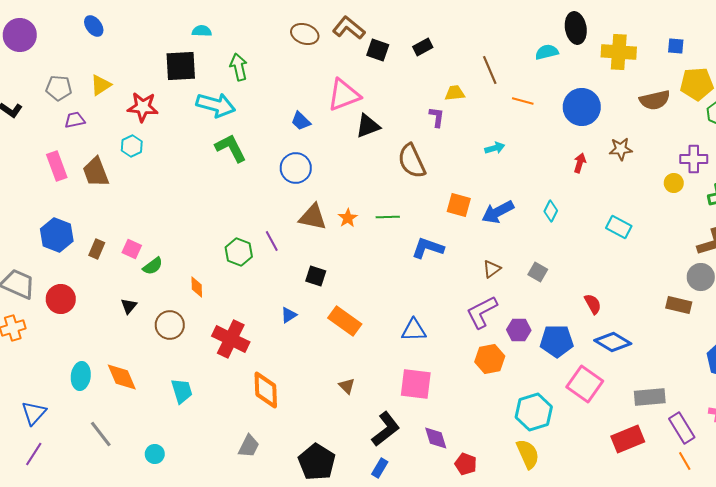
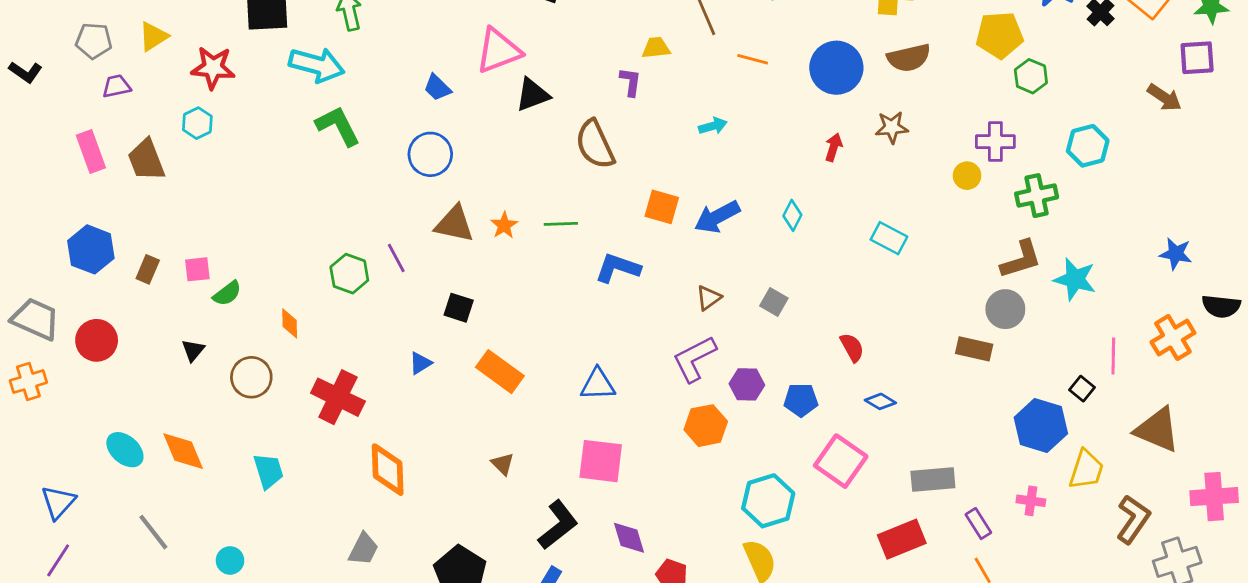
brown semicircle: (655, 100) -> (909, 58), moved
pink square: (132, 249) -> (197, 269), turned -30
blue pentagon: (557, 341) -> (801, 400), size x0.7
blue diamond: (613, 342) -> (880, 401), size x0.6
cyan ellipse: (81, 376) -> (125, 450), turned -56
purple rectangle: (682, 428) -> (978, 524), size x0.7

